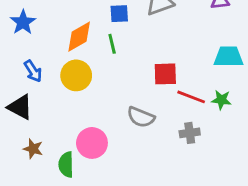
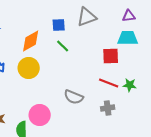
green line: (112, 44) -> (63, 46), moved, turned -32
cyan trapezoid: (229, 57) -> (128, 38), moved
red square: (165, 74) -> (111, 56), moved

